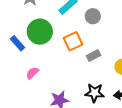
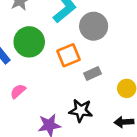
gray circle: (93, 16) -> (94, 26), size x1.5
black star: (95, 93) -> (81, 111), moved

